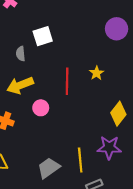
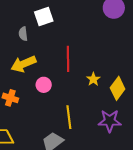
yellow star: (97, 73) -> (93, 79), moved
yellow line: (80, 160) -> (69, 117), moved

